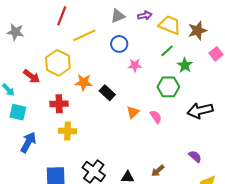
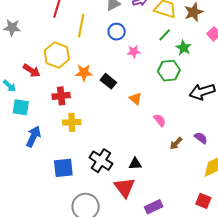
yellow line: (84, 35) -> (81, 26), turned -50
orange triangle: (133, 112) -> (135, 99), turned -32
pink semicircle: (156, 117) -> (160, 120), moved
brown arrow: (158, 171) -> (176, 143), moved

